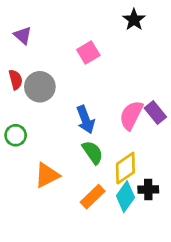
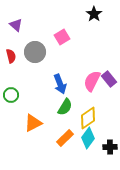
gray circle: (40, 87) -> (35, 52), moved
green semicircle: (93, 152) -> (65, 107), turned 66
black cross: (148, 189) -> (110, 147), moved

